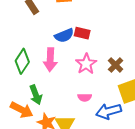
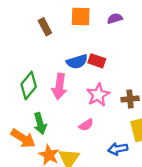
brown cross: (116, 65) -> (130, 99), turned 35
pink semicircle: (85, 97) -> (86, 125), moved, turned -40
blue arrow: (109, 111) -> (118, 149), size x0.7

